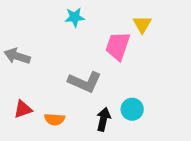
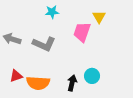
gray L-shape: (85, 82) -> (44, 44), moved
orange semicircle: (55, 119) -> (38, 83), size x1.6

